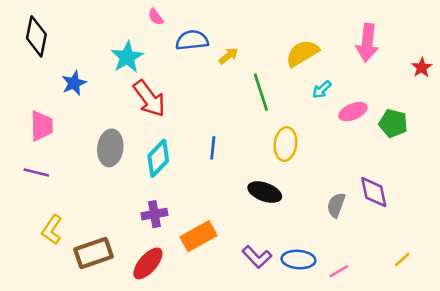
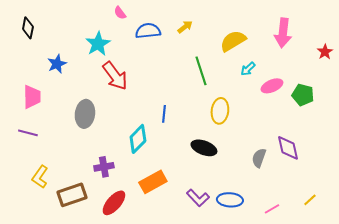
black diamond: (36, 36) -> (28, 28), size x0.7
yellow arrow: (228, 56) -> (185, 27), moved
cyan diamond: (158, 158) -> (138, 139), moved
purple cross: (154, 214) -> (104, 167), moved
pink line: (339, 271) -> (272, 209), moved

